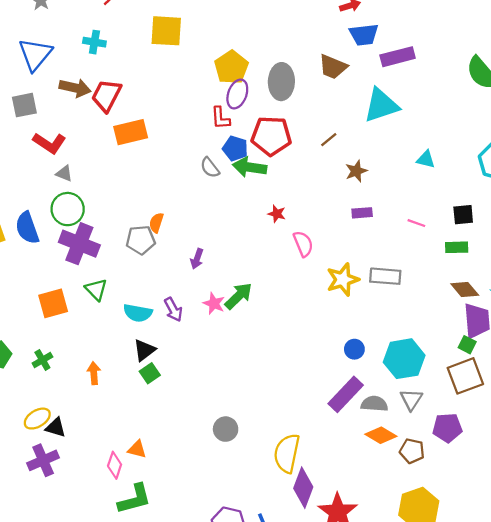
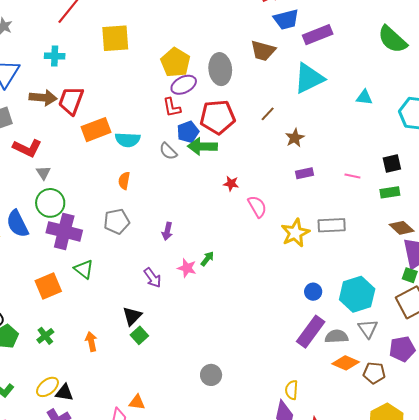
purple ellipse: (237, 94) -> (184, 85), turned 50
blue pentagon: (235, 148) -> (188, 132), turned -30
cyan triangle: (426, 159) -> (364, 97), moved
gray triangle: (64, 173) -> (43, 173), turned 42
orange semicircle: (156, 223) -> (124, 181), moved
green arrow: (239, 296) -> (207, 259), size x0.6
cyan semicircle: (138, 313) -> (128, 140), moved
yellow semicircle: (287, 453) -> (292, 390), moved, size x0.6

